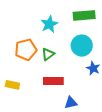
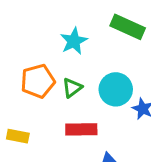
green rectangle: (84, 15) -> (128, 27), turned 30
cyan circle: (82, 46) -> (116, 89), moved

